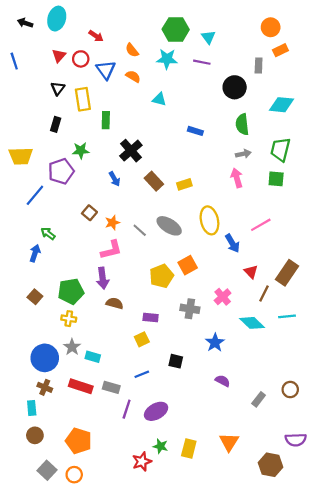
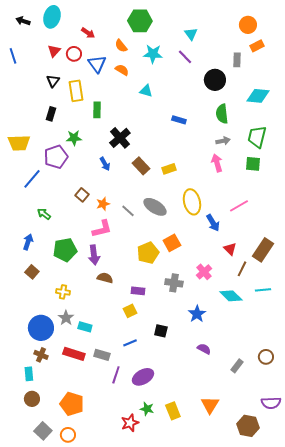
green hexagon: (176, 29) -> (140, 21), moved
purple line: (202, 62) -> (185, 57), turned 35
blue arrow: (35, 253) -> (28, 242), moved
green pentagon: (71, 291) -> (65, 250), moved
yellow rectangle: (189, 448) -> (173, 411), turned -36

